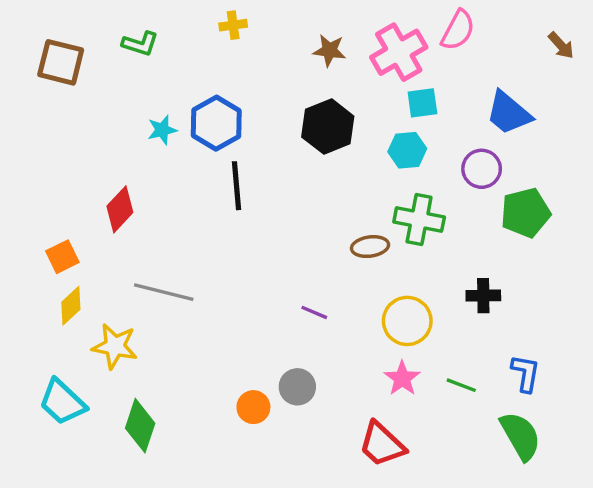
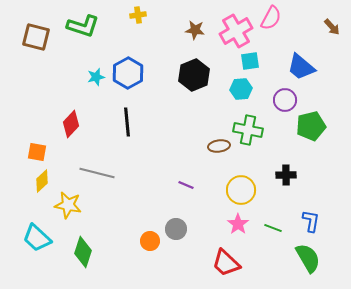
green L-shape: (140, 44) -> (83, 26), size x1.5
black line: (236, 186) -> (127, 122), moved
orange square: (62, 257) -> (37, 152), turned 36

